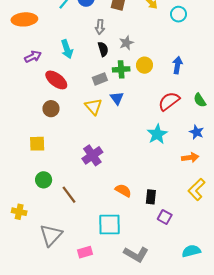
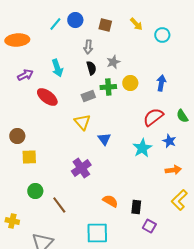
blue triangle: (117, 98) -> (104, 139), moved
brown circle: (51, 109) -> (17, 136), moved
blue star: (197, 132) -> (169, 141), moved

